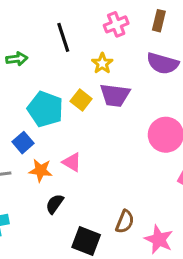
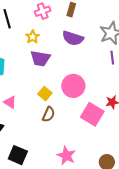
yellow square: (81, 100) -> (45, 94), moved
brown semicircle: (125, 222) -> (49, 114), moved

